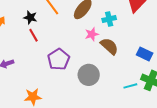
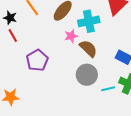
cyan cross: (109, 19) -> (89, 21), size x1.5
gray circle: (89, 75) -> (87, 75), moved

